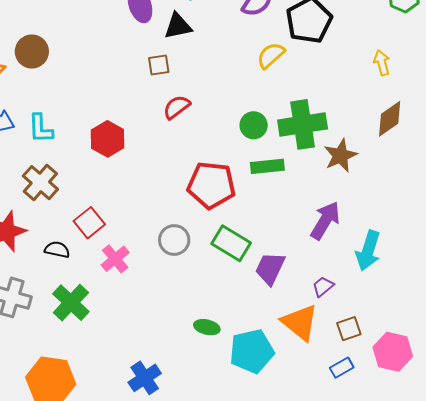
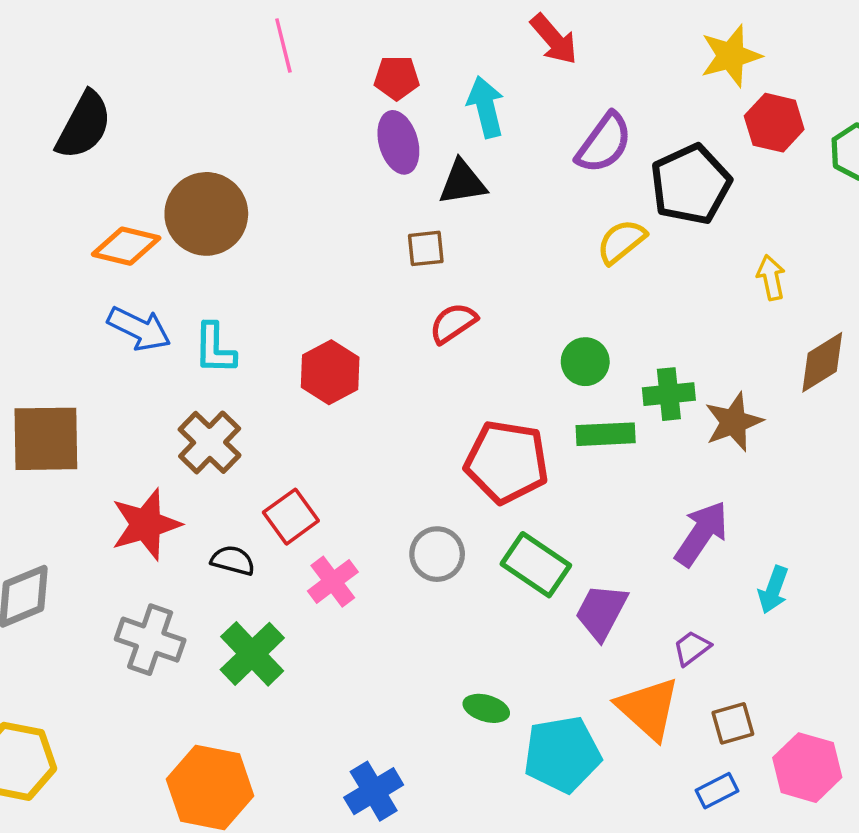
brown circle: (32, 52) -> (206, 214), size x1.4
yellow arrow: (382, 63) -> (771, 278), moved
green cross: (303, 124) -> (669, 394), moved, size x0.6
cyan arrow: (368, 251) -> (773, 590), size x0.7

